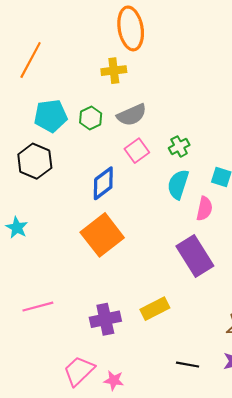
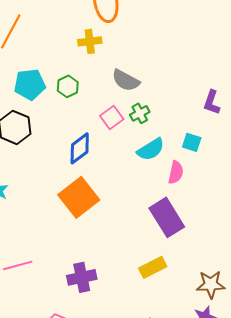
gray semicircle: (132, 115) -> (126, 80), moved, turned 52
green cross: (179, 146) -> (140, 113), moved
cyan semicircle: (178, 184) -> (151, 149), turned -140
yellow rectangle: (155, 309) -> (153, 267), moved

